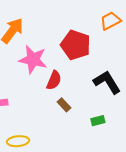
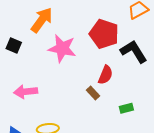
red semicircle: (54, 80) -> (106, 75), moved
black L-shape: (107, 82) -> (134, 51), moved

